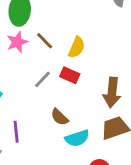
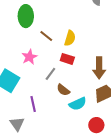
pink star: (17, 42) -> (29, 57), moved
gray line: (42, 79) -> (50, 74), moved

